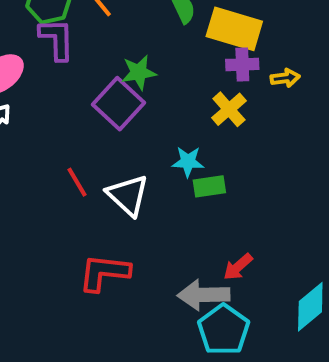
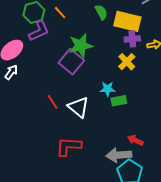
purple L-shape: (57, 39) -> (39, 31), turned 70
green star: (139, 72) -> (81, 46), size x1.4
red arrow: (238, 267) -> (135, 140), turned 70

